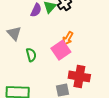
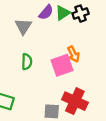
gray triangle: (14, 33) -> (23, 26), moved
orange arrow: (68, 38) -> (73, 54), turned -72

